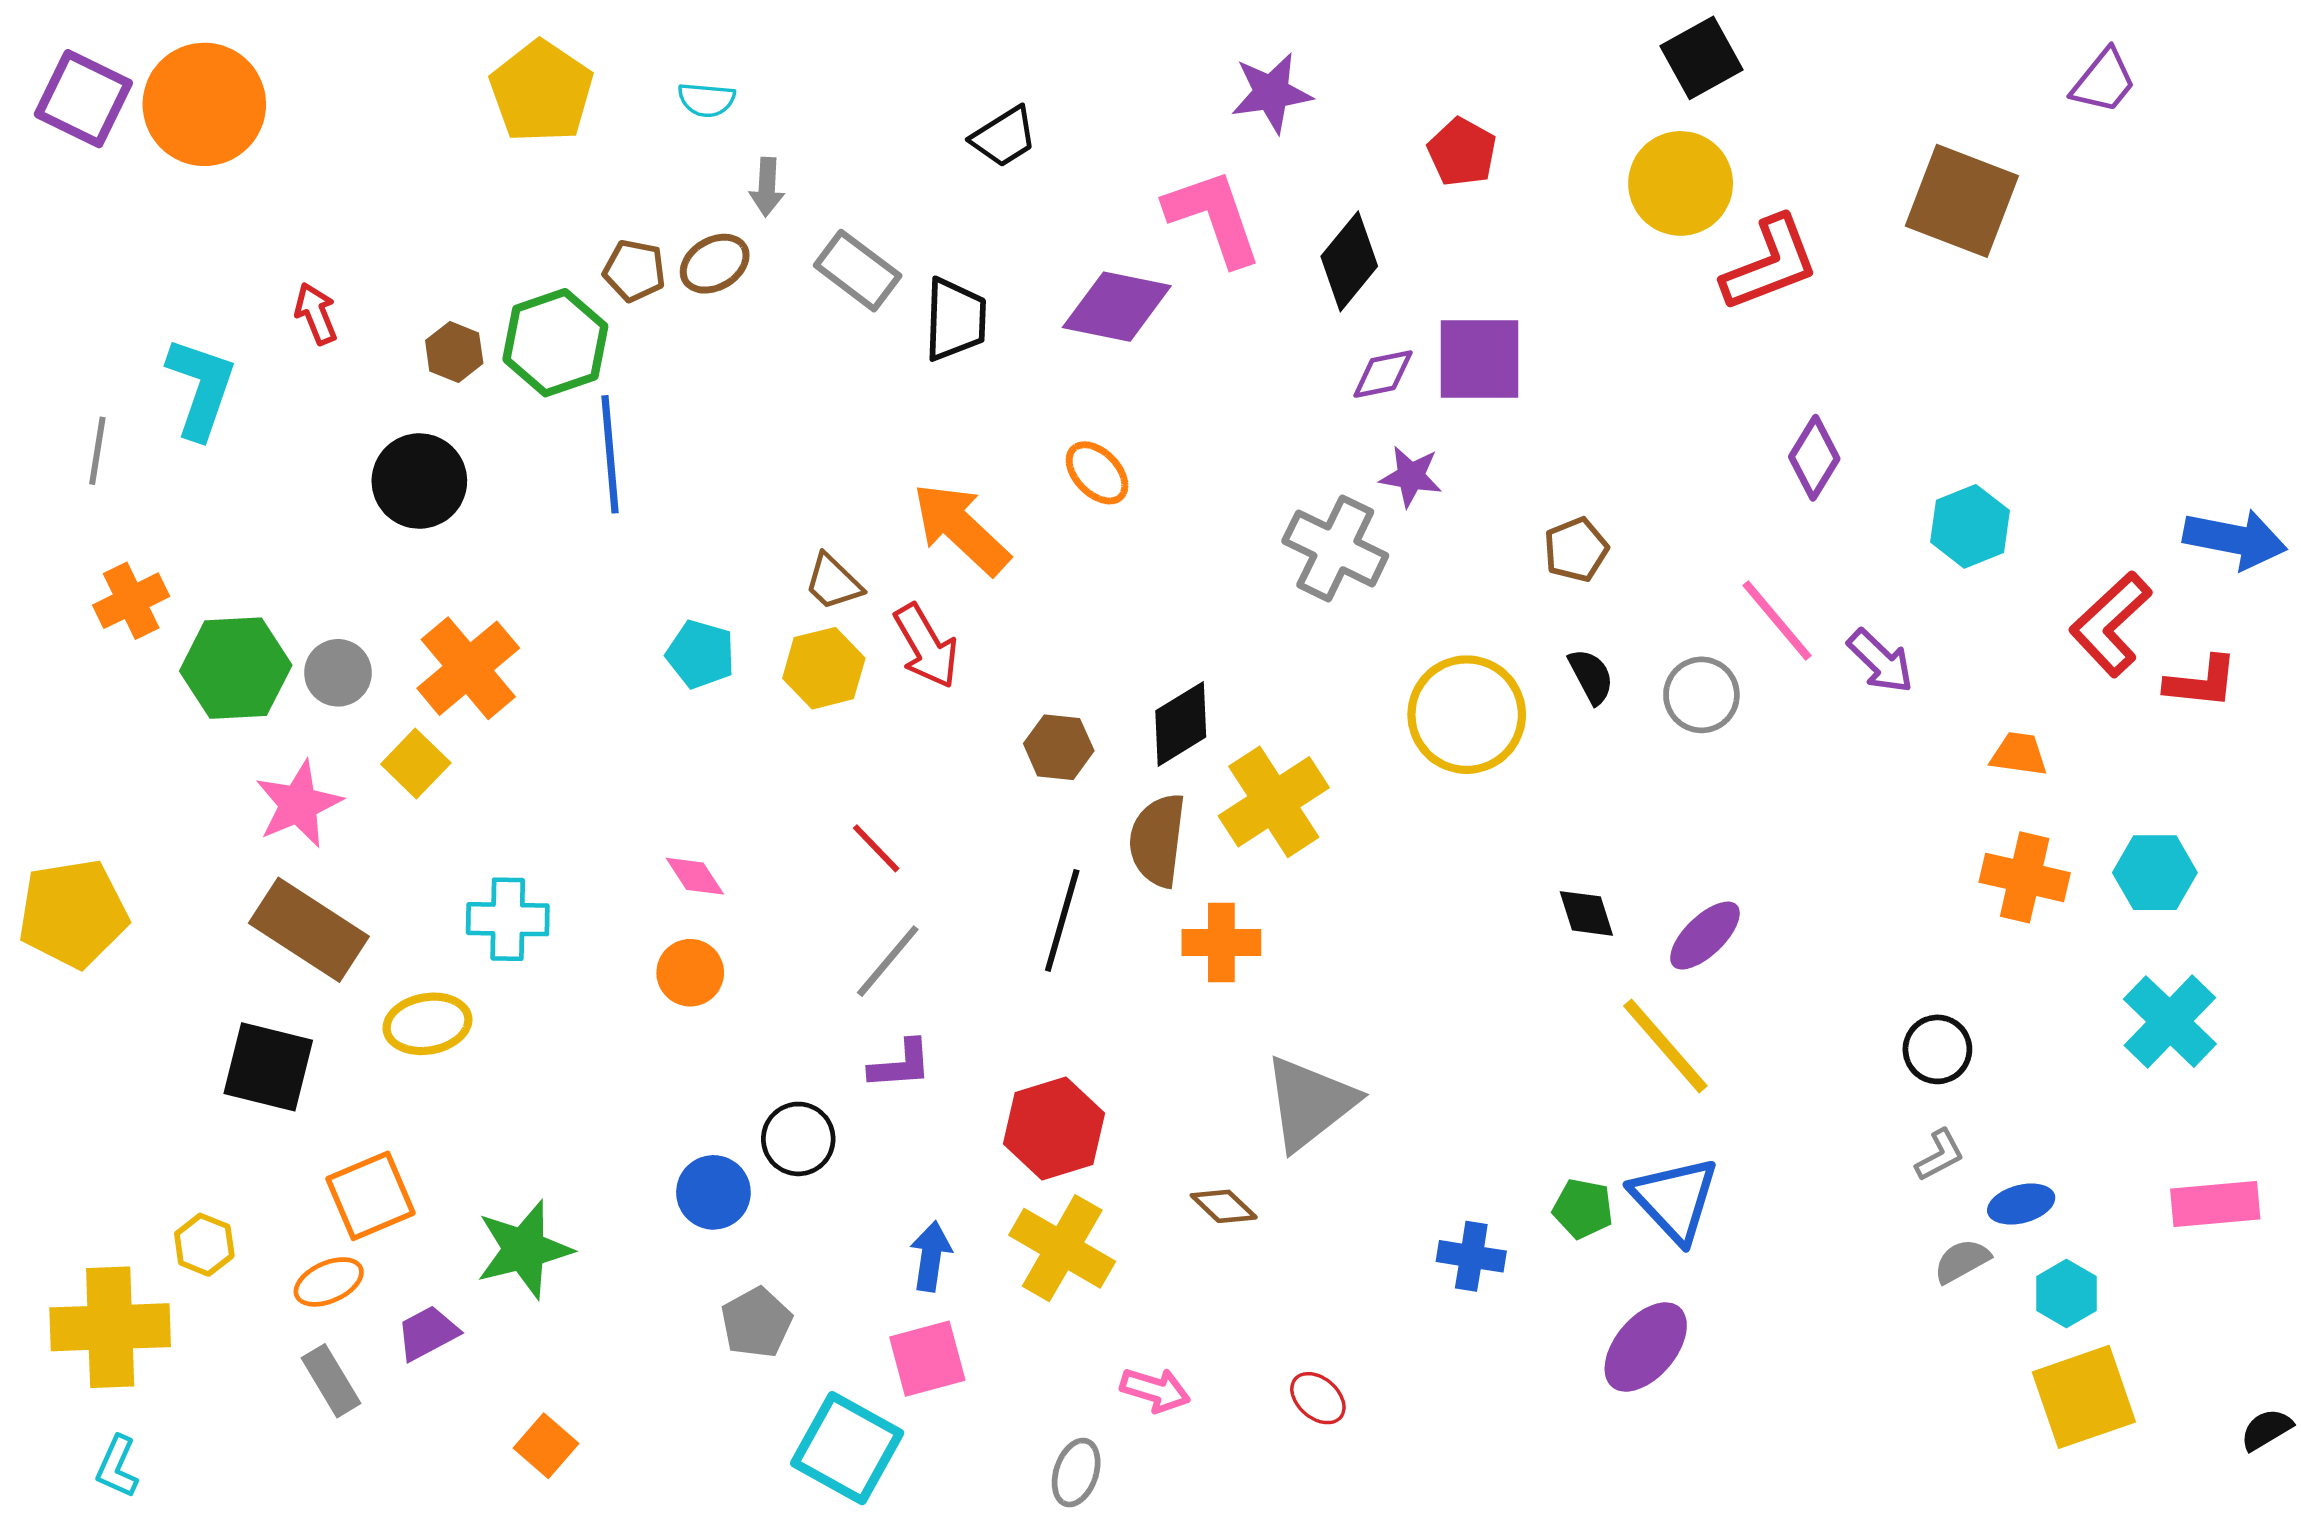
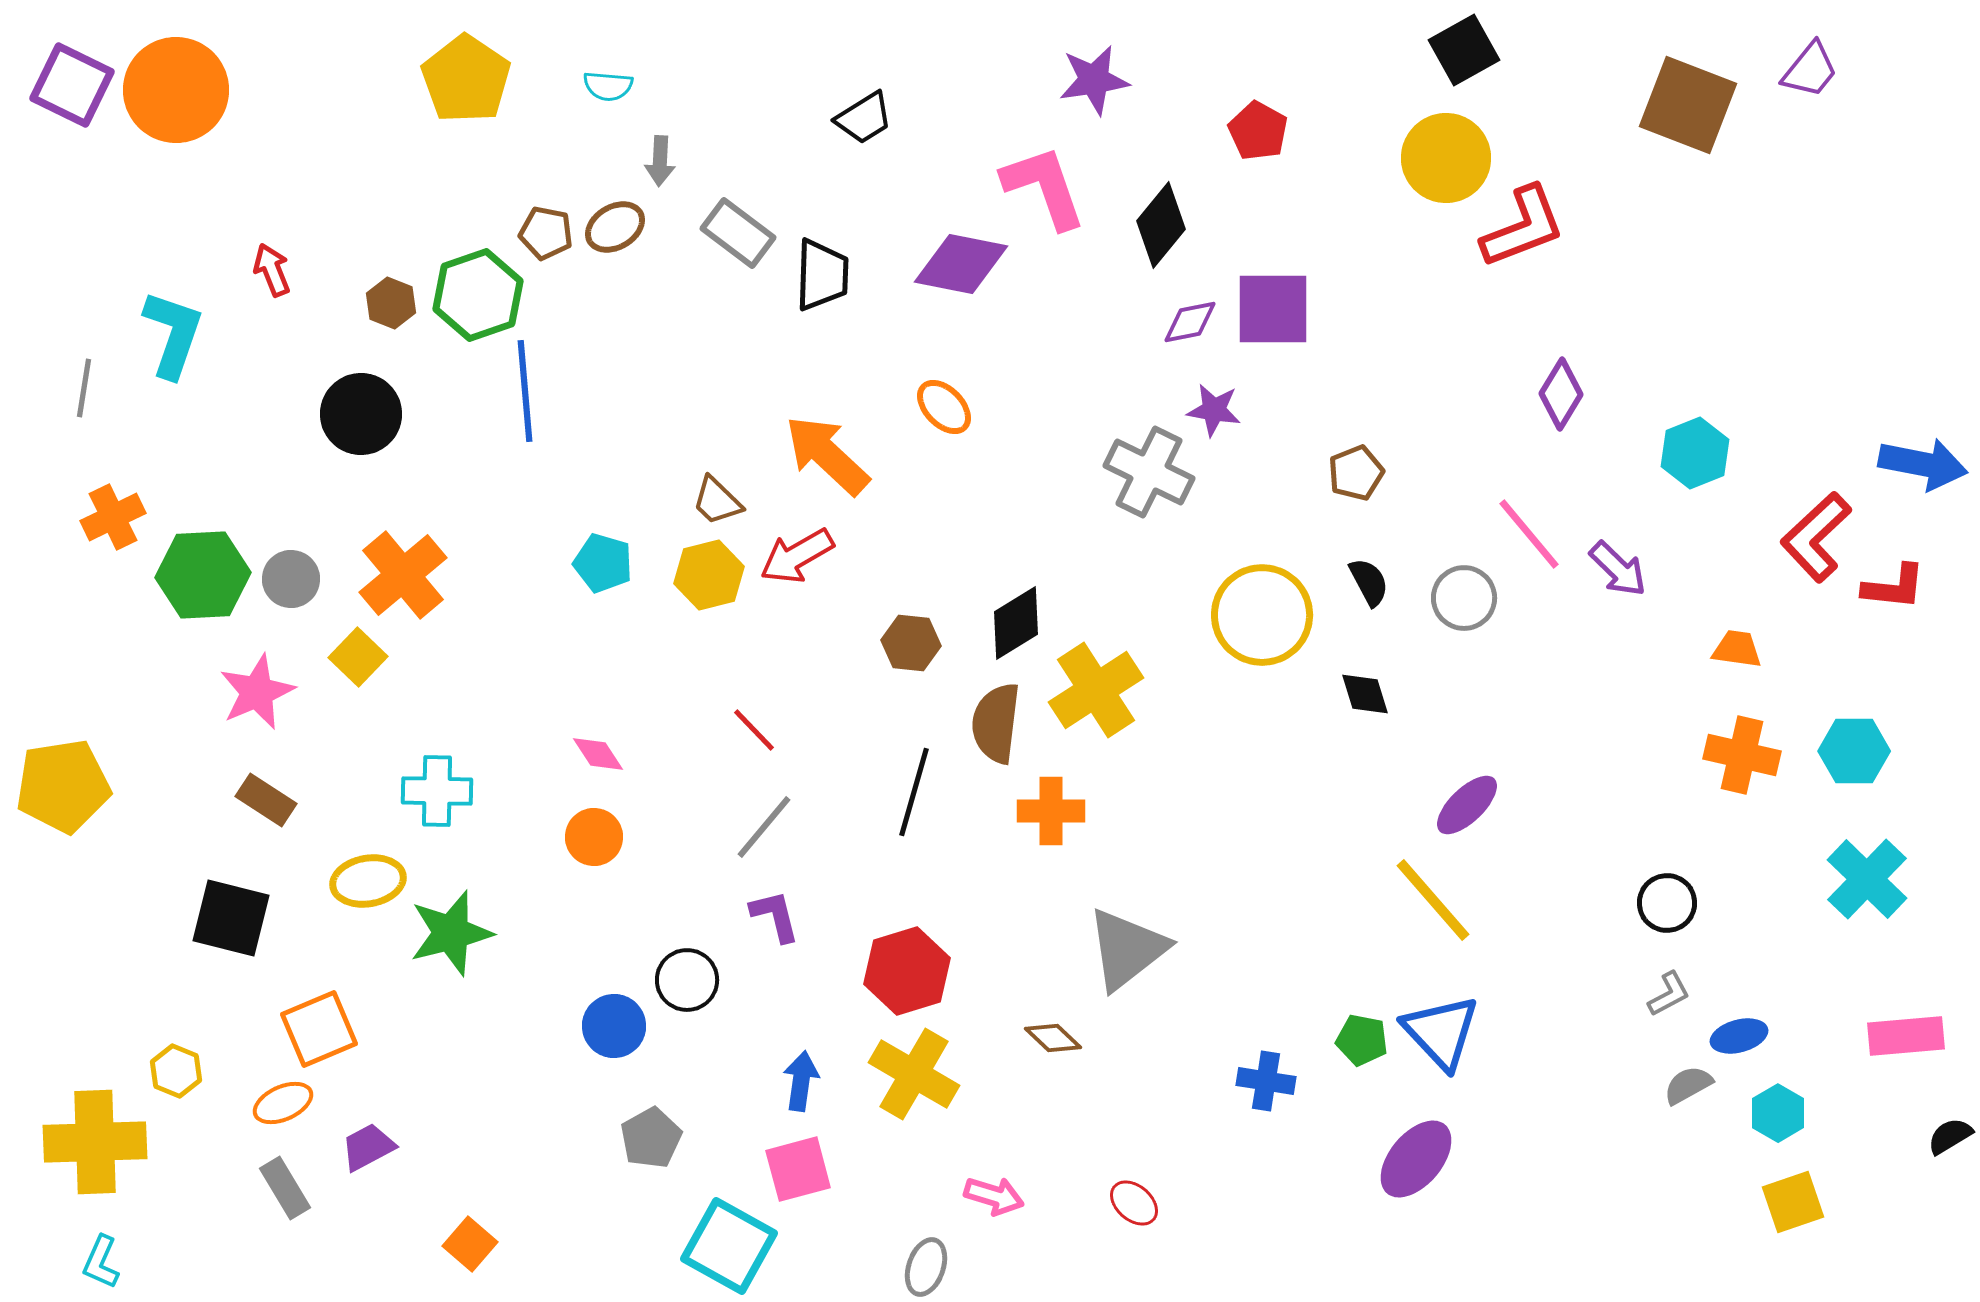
brown square: (1962, 201) -> (1688, 105), moved
red arrow: (926, 646) -> (797, 556), turned 90
black diamond: (1586, 913) -> (1365, 694), moved
brown rectangle: (309, 930) -> (266, 800), size x0.6
purple L-shape: (901, 1065) -> (775, 916), turned -100
green star: (524, 1249) -> (451, 933), moved
yellow square: (2084, 1397) -> (1793, 1202), size x0.7
black semicircle: (2266, 1430) -> (1950, 1136), moved

